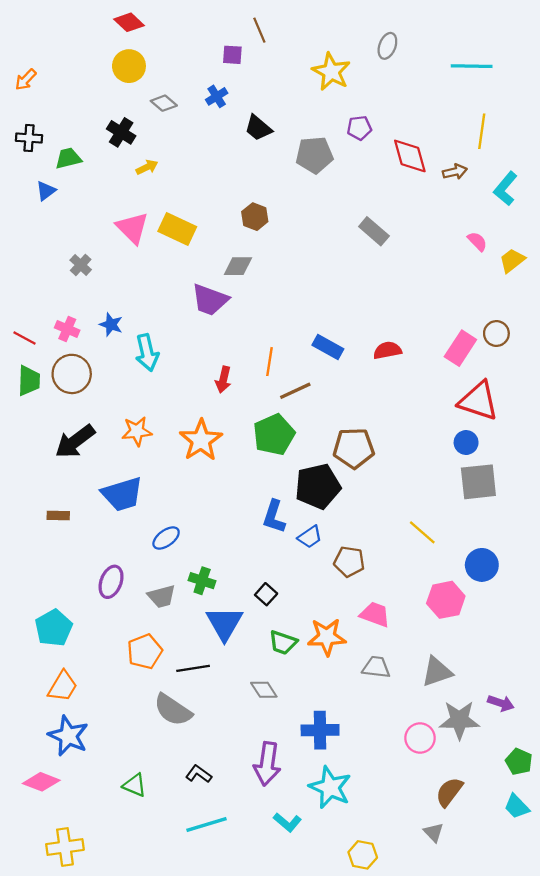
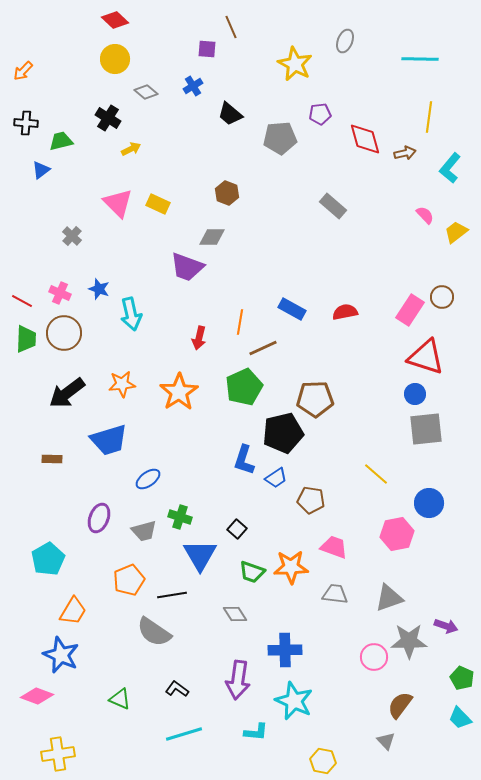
yellow rectangle: (177, 229) -> (158, 204), size x0.7
orange trapezoid: (63, 686) -> (73, 611), moved
cyan L-shape: (287, 822) -> (256, 732), turned -35

